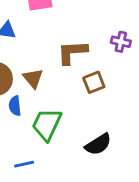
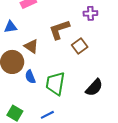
brown triangle: (33, 78) -> (31, 46), moved

